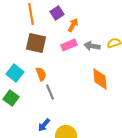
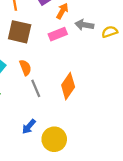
gray arrow: (92, 46) -> (84, 25), moved
orange diamond: (100, 79) -> (68, 86), moved, turned 40

